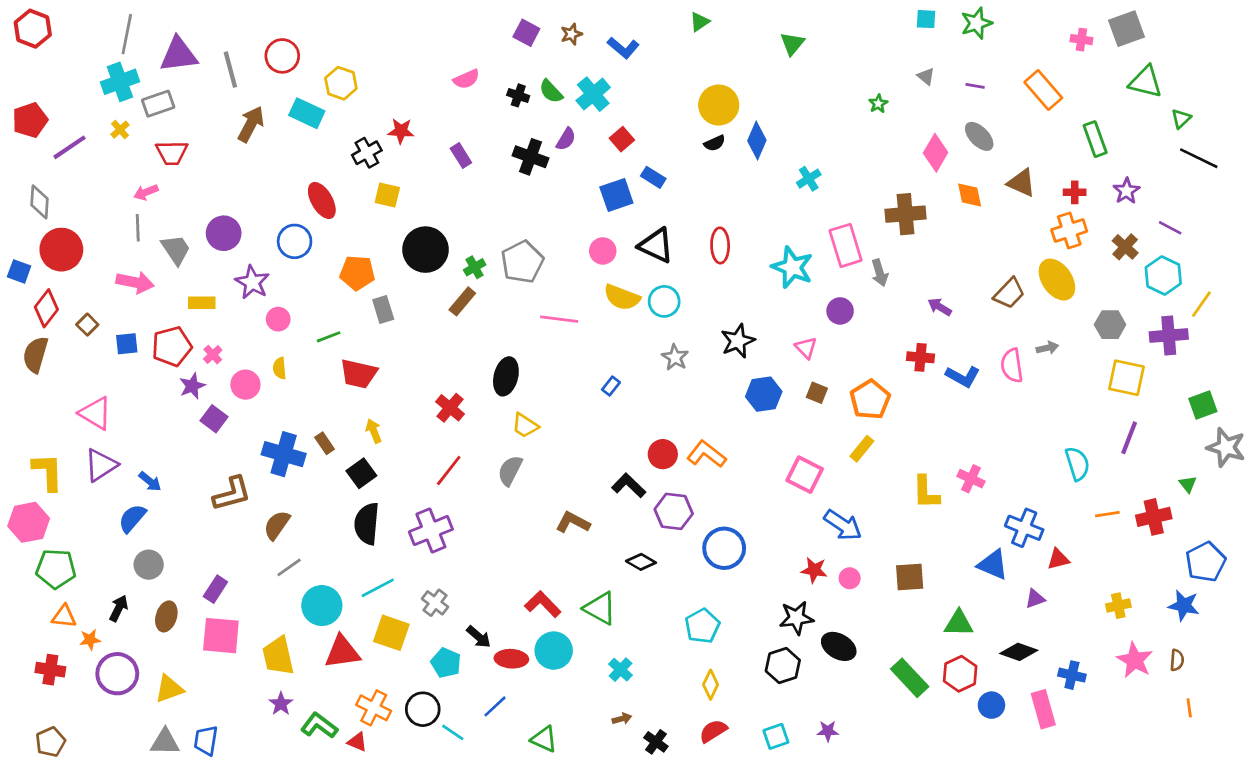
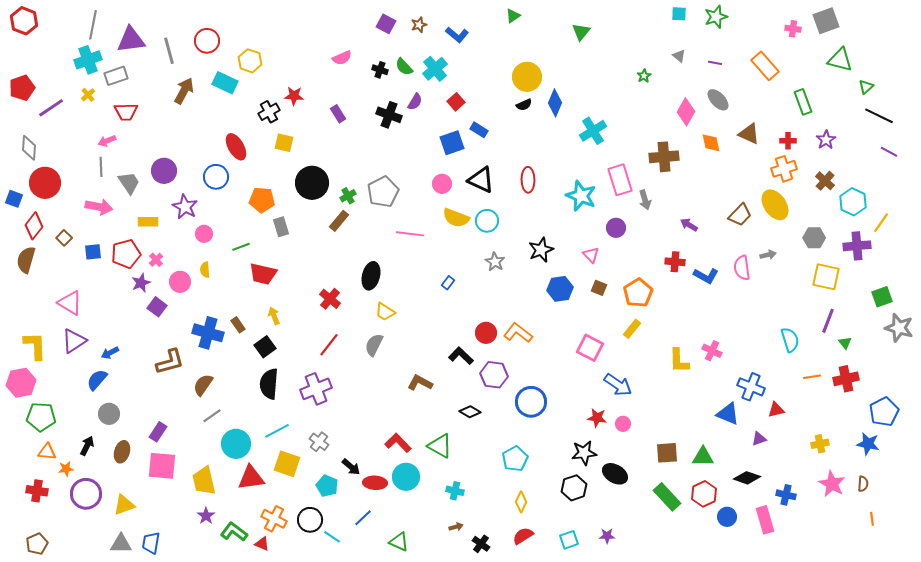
cyan cross: (809, 179) -> (593, 131), size x1.5
purple line: (1170, 228) -> (889, 152), moved
blue arrow: (150, 481) -> (110, 353), turned 114
green triangle: (1188, 484) -> (845, 343), moved
brown square: (910, 577) -> (667, 453), moved
cyan cross: (620, 670) -> (455, 491), turned -30

